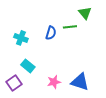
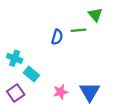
cyan cross: (21, 38) -> (15, 58), moved
blue triangle: (80, 82) -> (90, 92), turned 42

